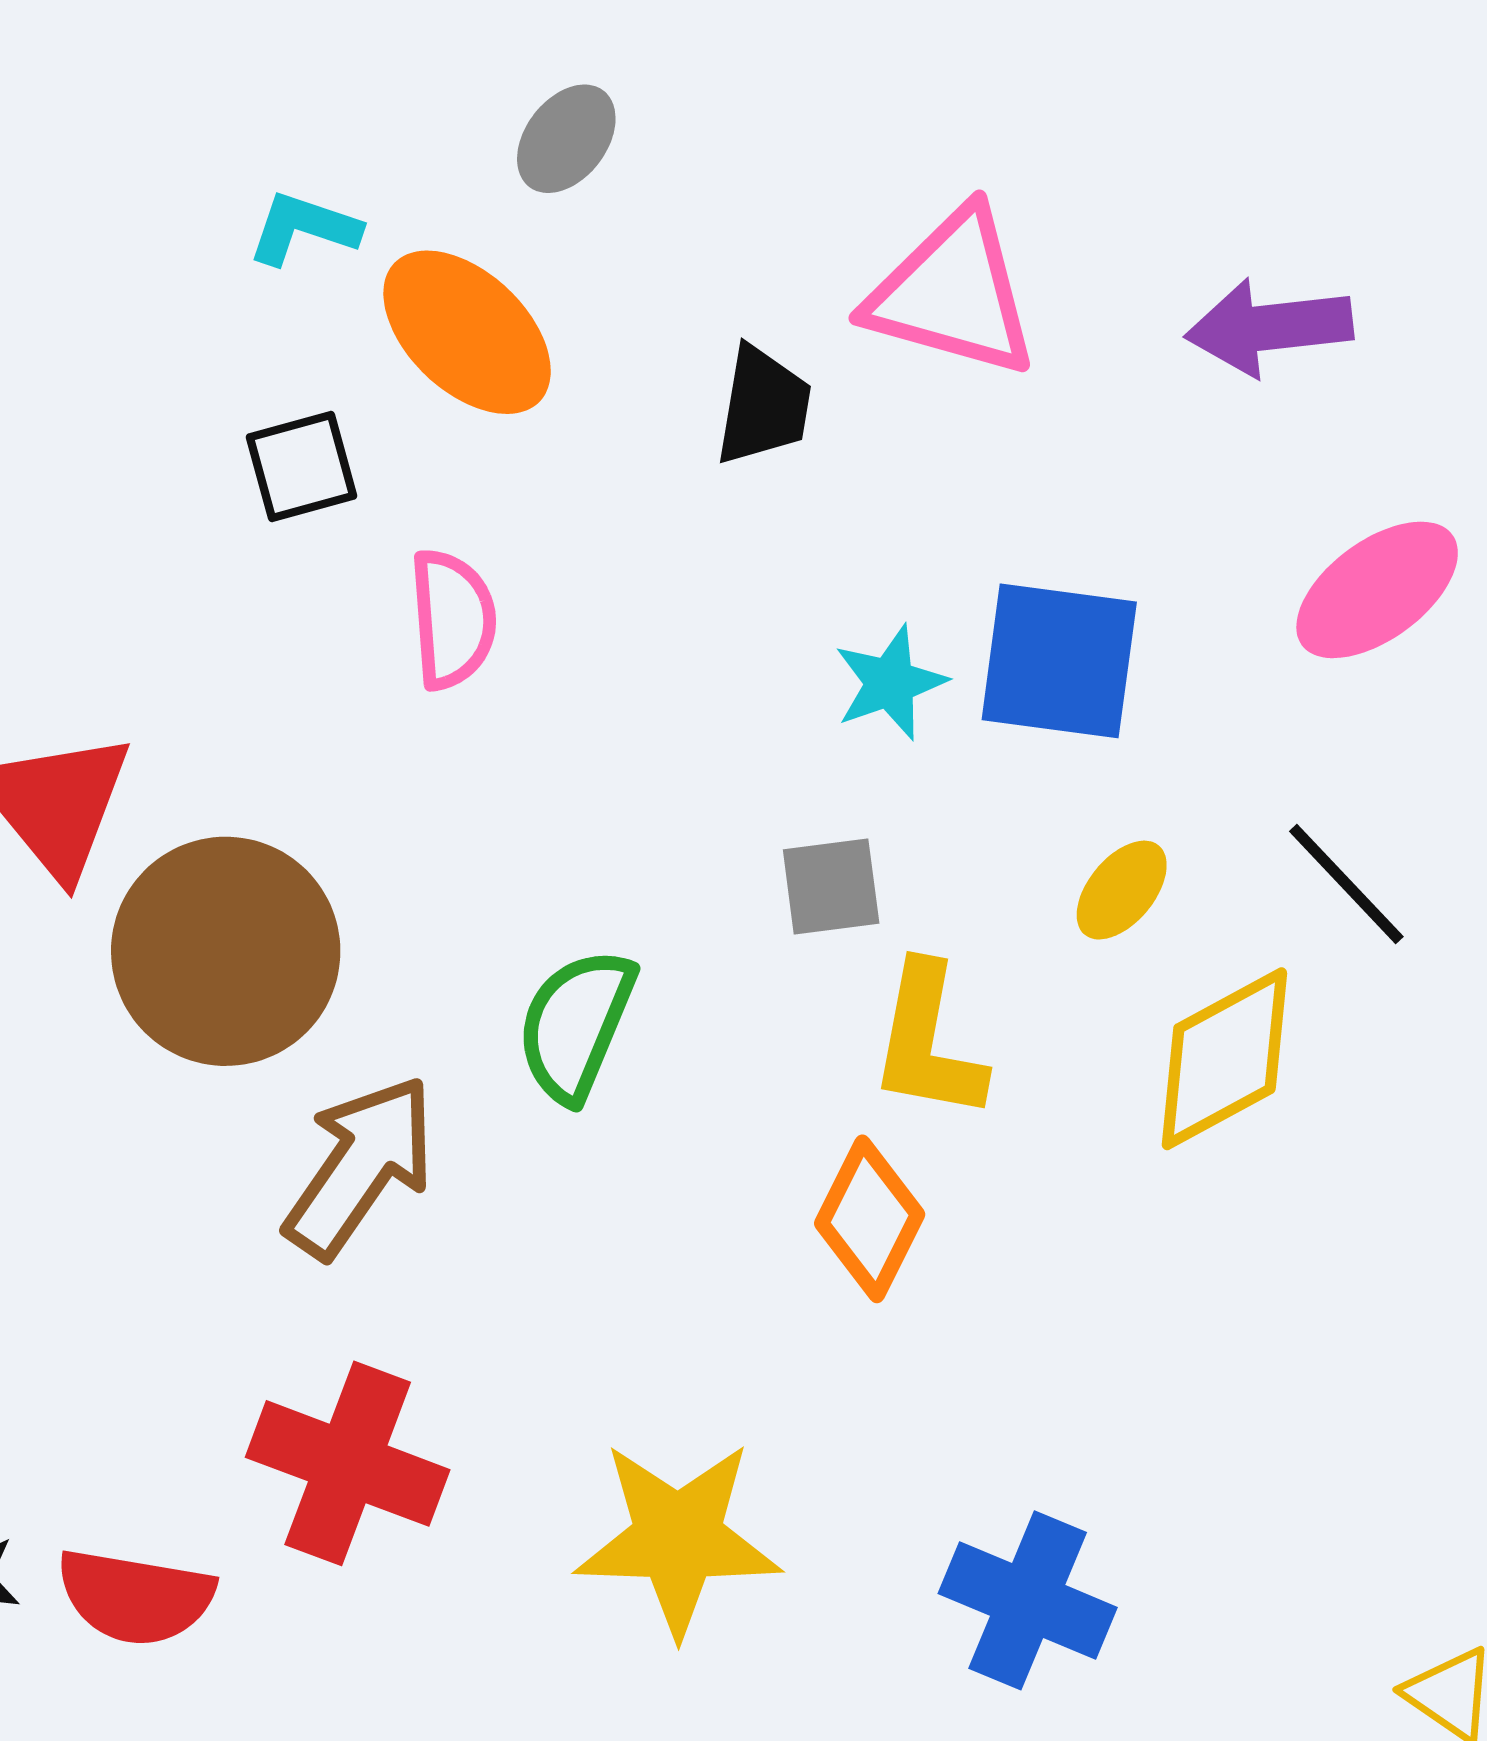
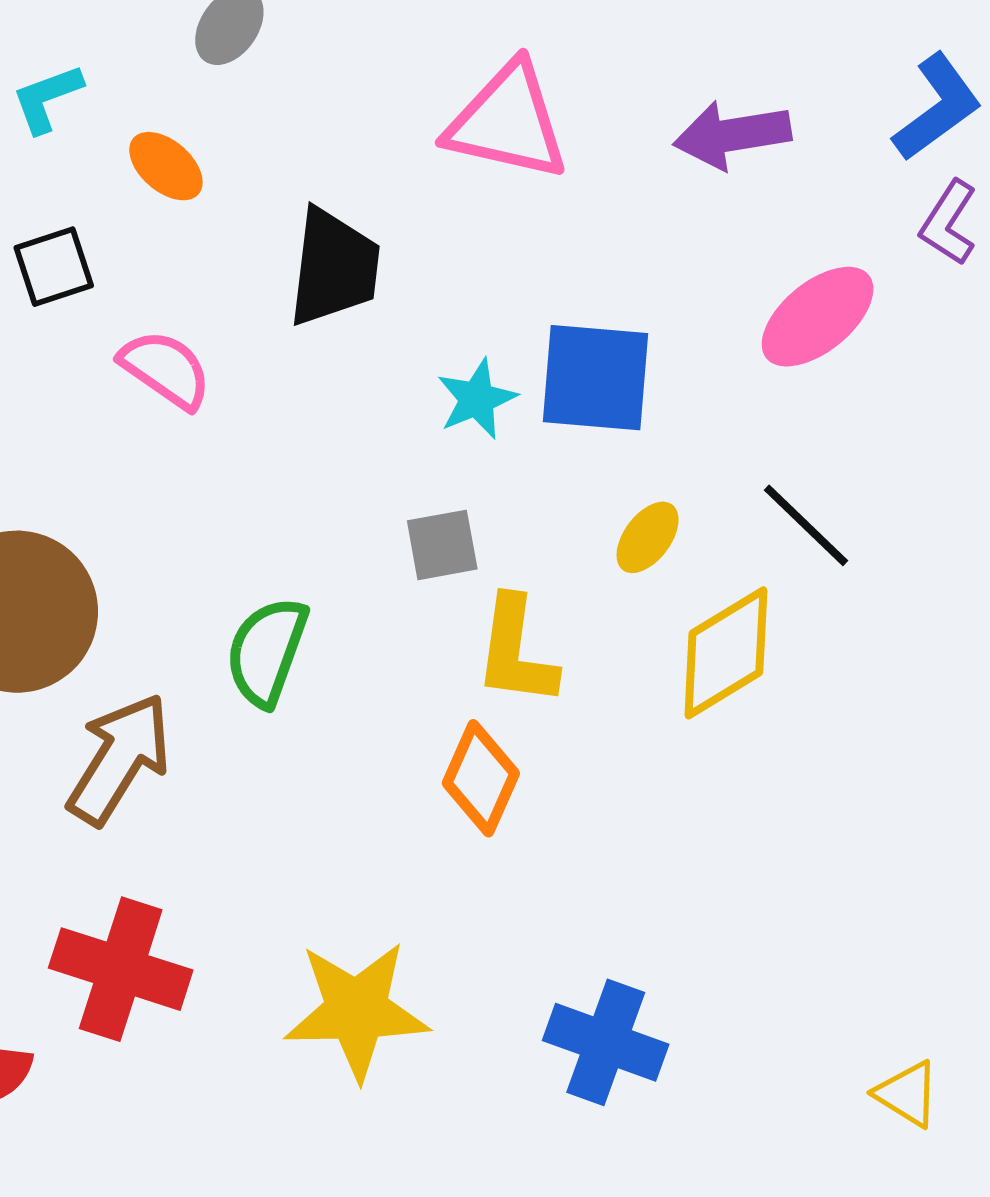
cyan L-shape: (304, 228) -> (47, 98), turned -36
orange ellipse: (467, 332) -> (166, 166), size x0.6
black trapezoid: (763, 406) -> (334, 267), moved, size x1.4
pink semicircle: (452, 619) -> (166, 369), turned -48

